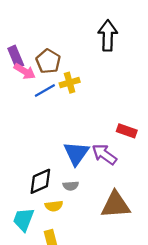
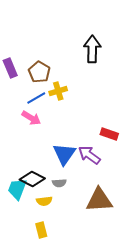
pink arrow: (25, 71) -> (31, 118), moved
black diamond: (40, 181) -> (32, 179), turned 50
cyan trapezoid: (24, 219) -> (17, 189), moved

